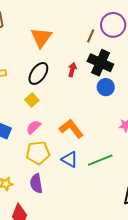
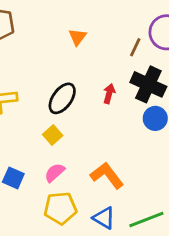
orange triangle: (41, 37) -> (77, 37), moved, size x0.6

